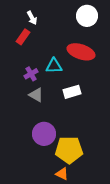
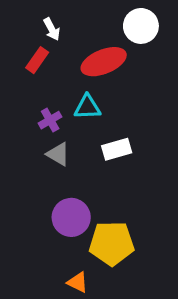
red ellipse: (81, 52) -> (104, 62), moved, turned -40
orange triangle: (62, 174) -> (78, 282), moved

